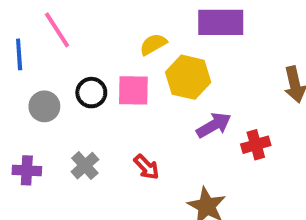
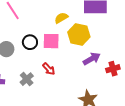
red arrow: (146, 167) -> (49, 69), moved

